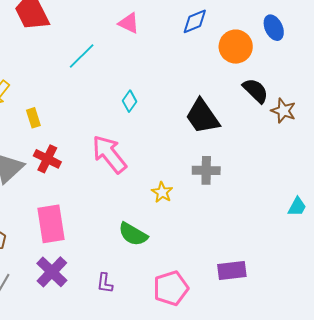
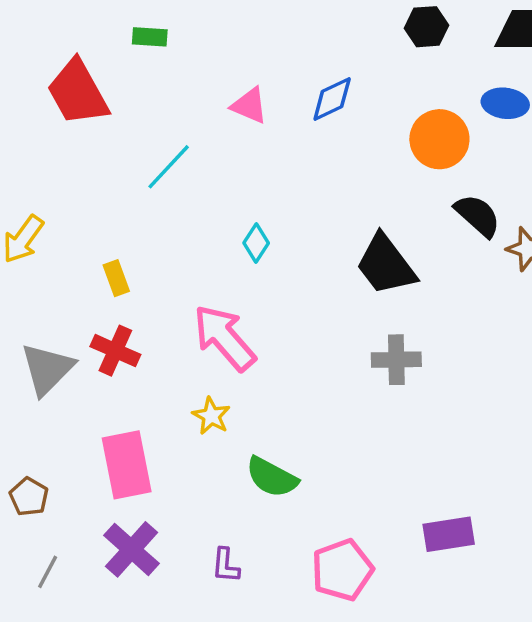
blue diamond: (195, 21) -> (332, 99), moved
blue ellipse: (274, 28) -> (505, 103), turned -55
yellow rectangle: (33, 118) -> (116, 278), moved
yellow star: (162, 192) -> (211, 416), moved

